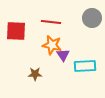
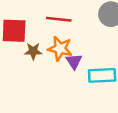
brown star: (35, 74) -> (33, 51), moved

